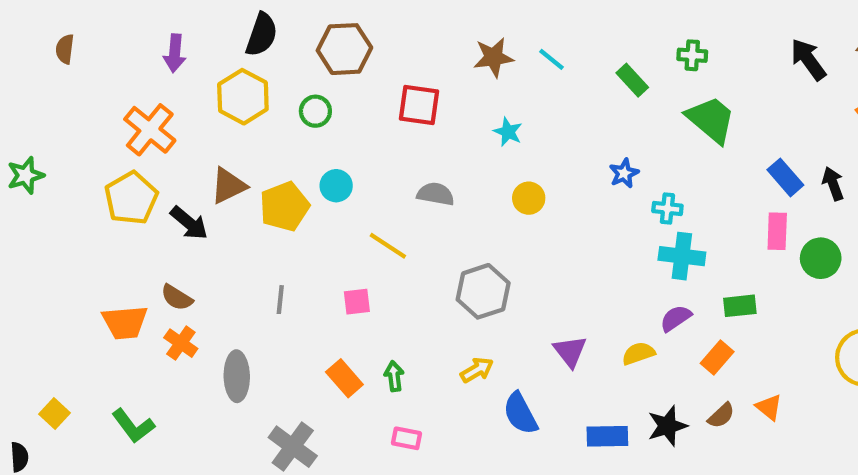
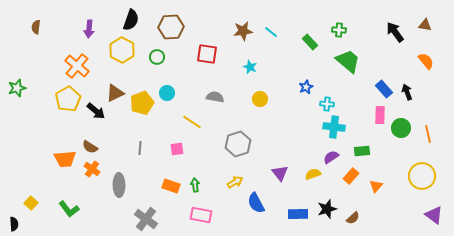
orange rectangle: (344, 378) -> (171, 186), turned -30
orange triangle: (769, 407) -> (376, 186), moved, turned 32
brown semicircle: (721, 416) -> (353, 218), moved
pink rectangle: (407, 438) -> (201, 215), size x1.5

